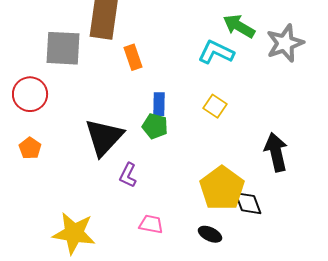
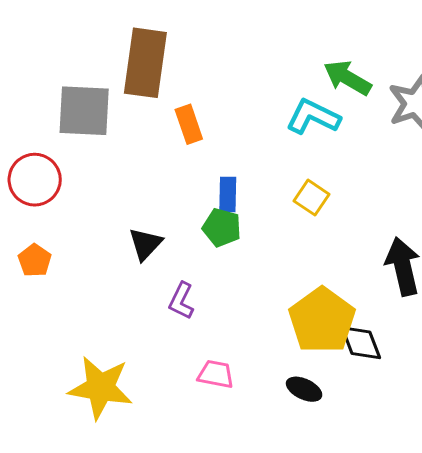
black triangle: (104, 137) -> (145, 244), size x0.6

